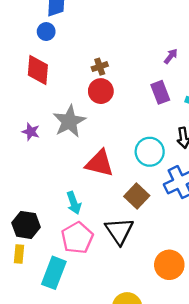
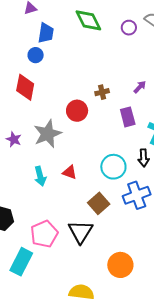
brown cross: (100, 67) -> (102, 92), moved
red triangle: (100, 163) -> (70, 172), size x0.6
cyan arrow: (74, 203) -> (40, 176), moved

